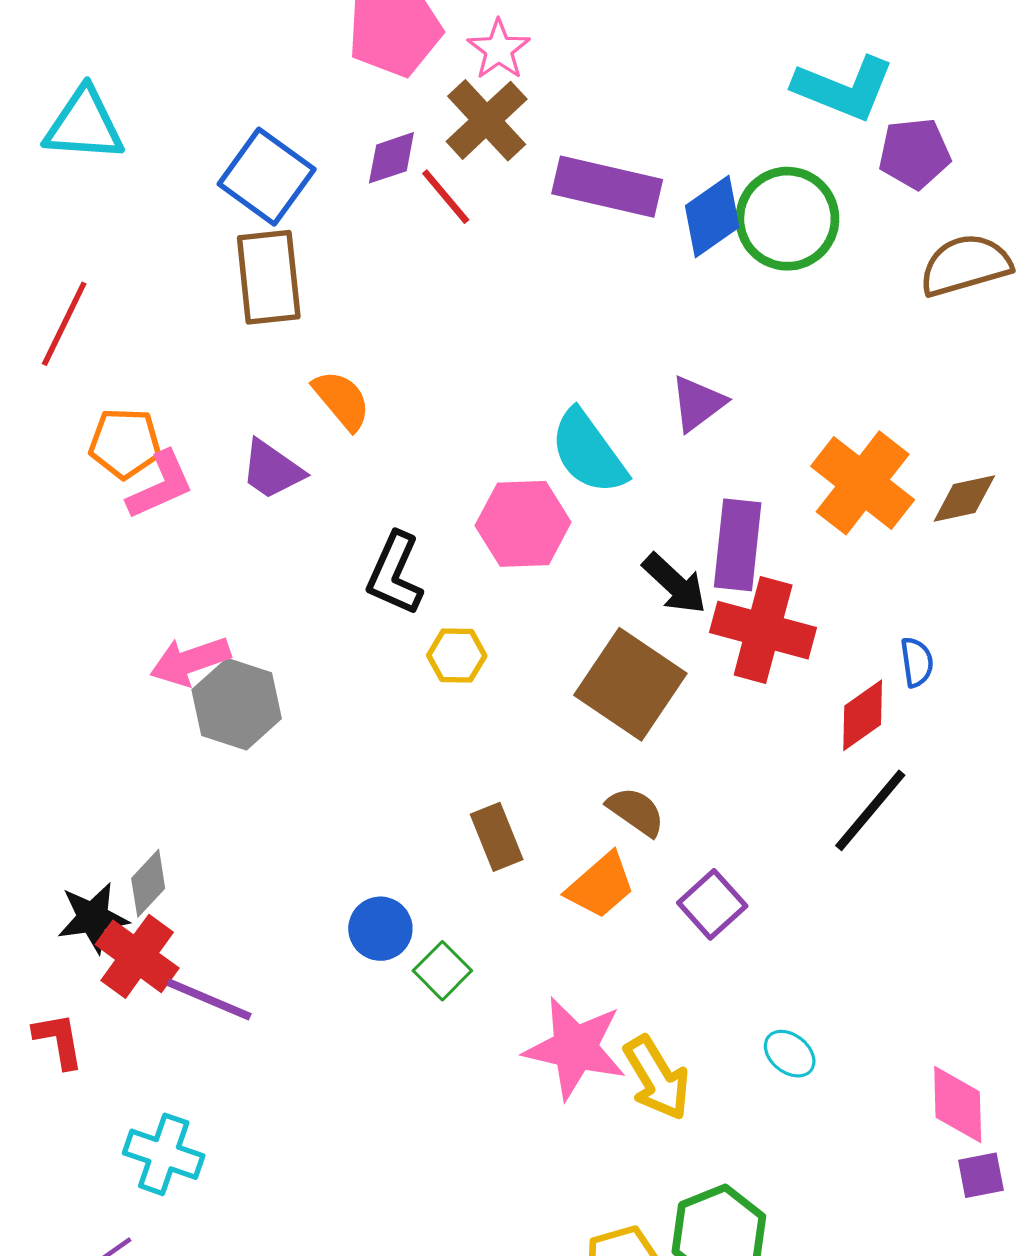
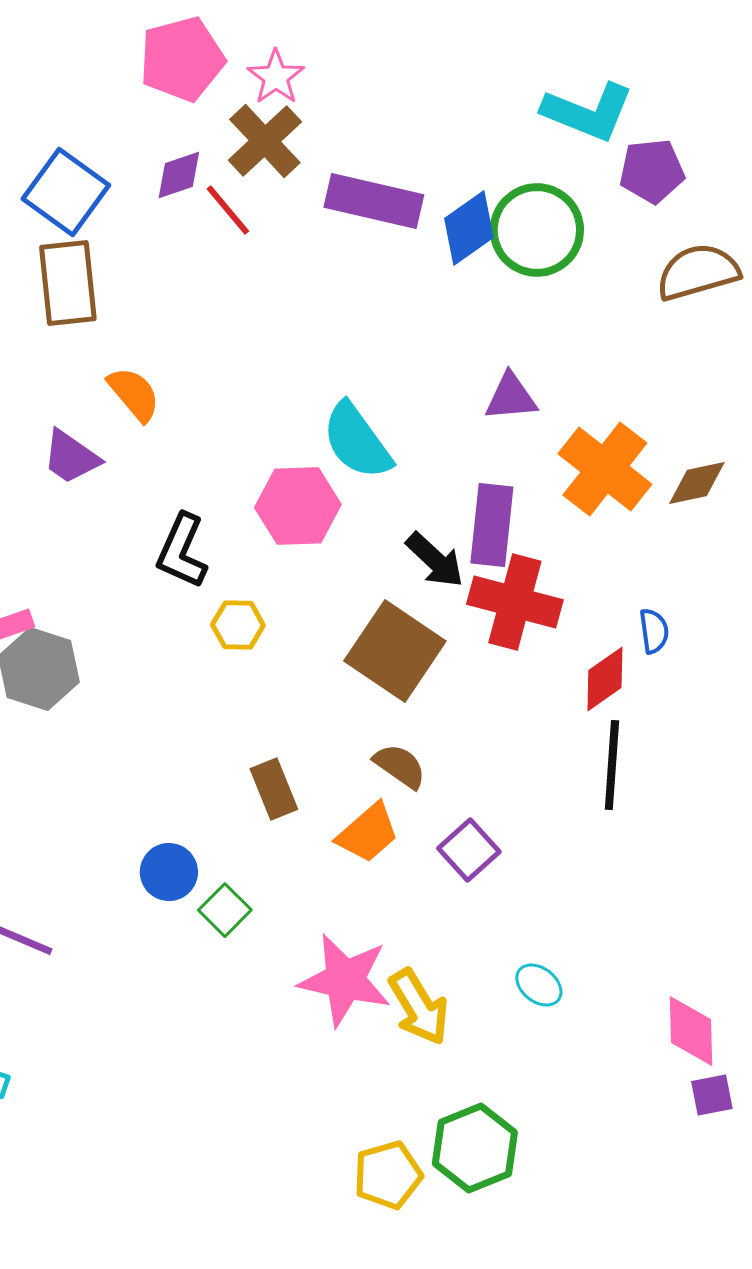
purple triangle: (698, 403) -> (511, 397), moved, turned 32
black line: (870, 810) -> (612, 765), turned -36

